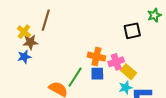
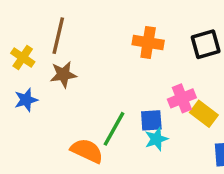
brown star: (30, 42) -> (63, 75), moved
orange cross: (96, 57) -> (148, 42), moved
cyan star: (125, 88) -> (156, 139), moved

